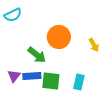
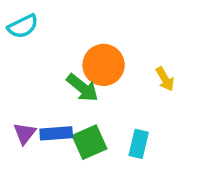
green arrow: (37, 55) -> (82, 88), moved
green square: (51, 81) -> (89, 142), turned -30

